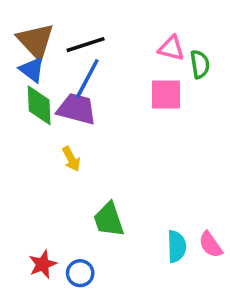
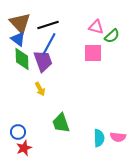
green semicircle: (200, 64) -> (112, 36), turned 56
purple trapezoid: (77, 109) -> (43, 61), turned 55
pink semicircle: (211, 245) -> (118, 137), turned -49
blue circle: (80, 273) -> (18, 132), moved

